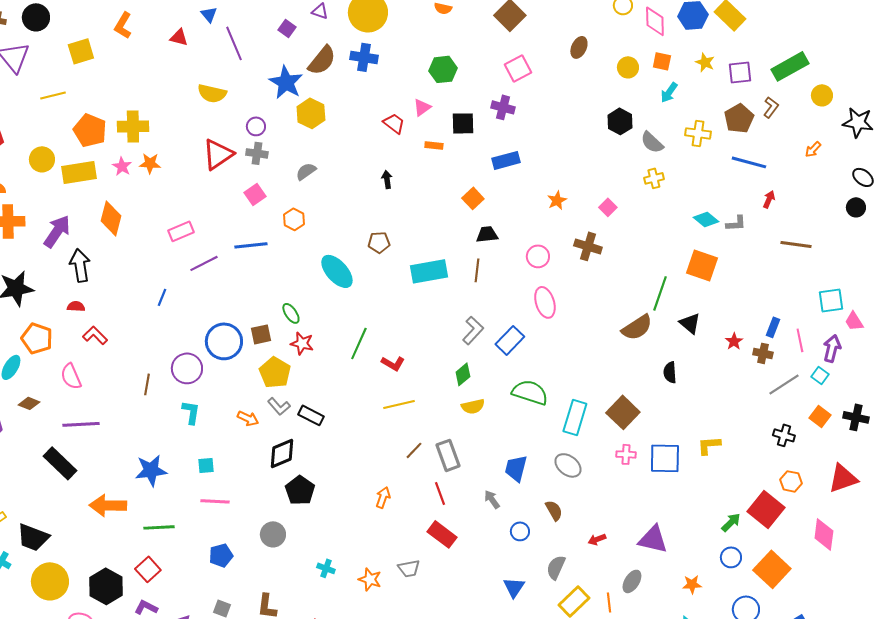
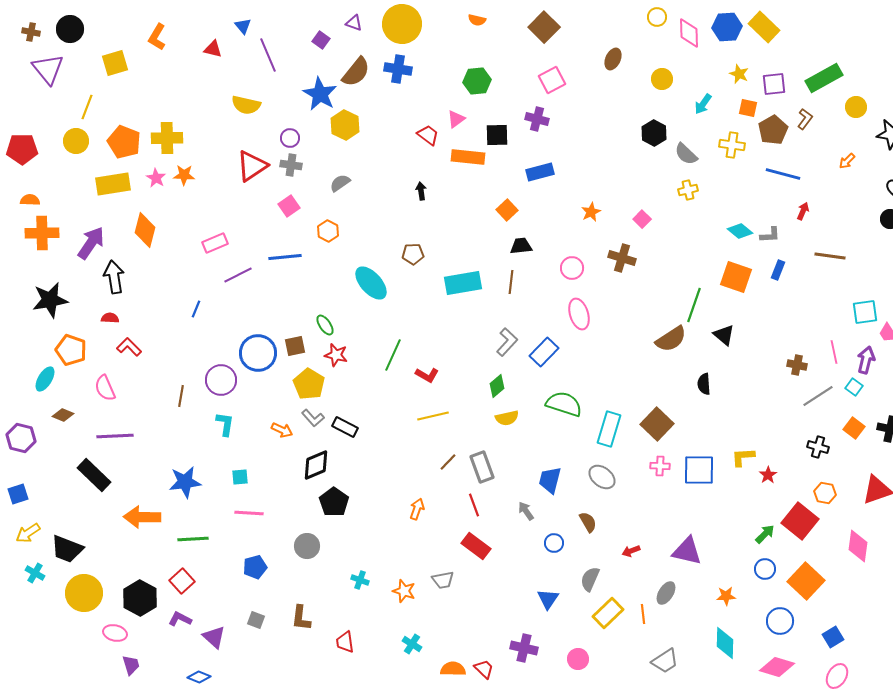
orange square: (662, 61) -> (748, 108), moved
yellow line: (53, 95) -> (87, 107), turned -55
orange rectangle: (434, 145) -> (468, 157), size x1.8
yellow circle: (42, 159) -> (76, 141), moved
blue rectangle: (773, 327) -> (778, 270), moved
red star: (734, 341) -> (768, 475), moved

